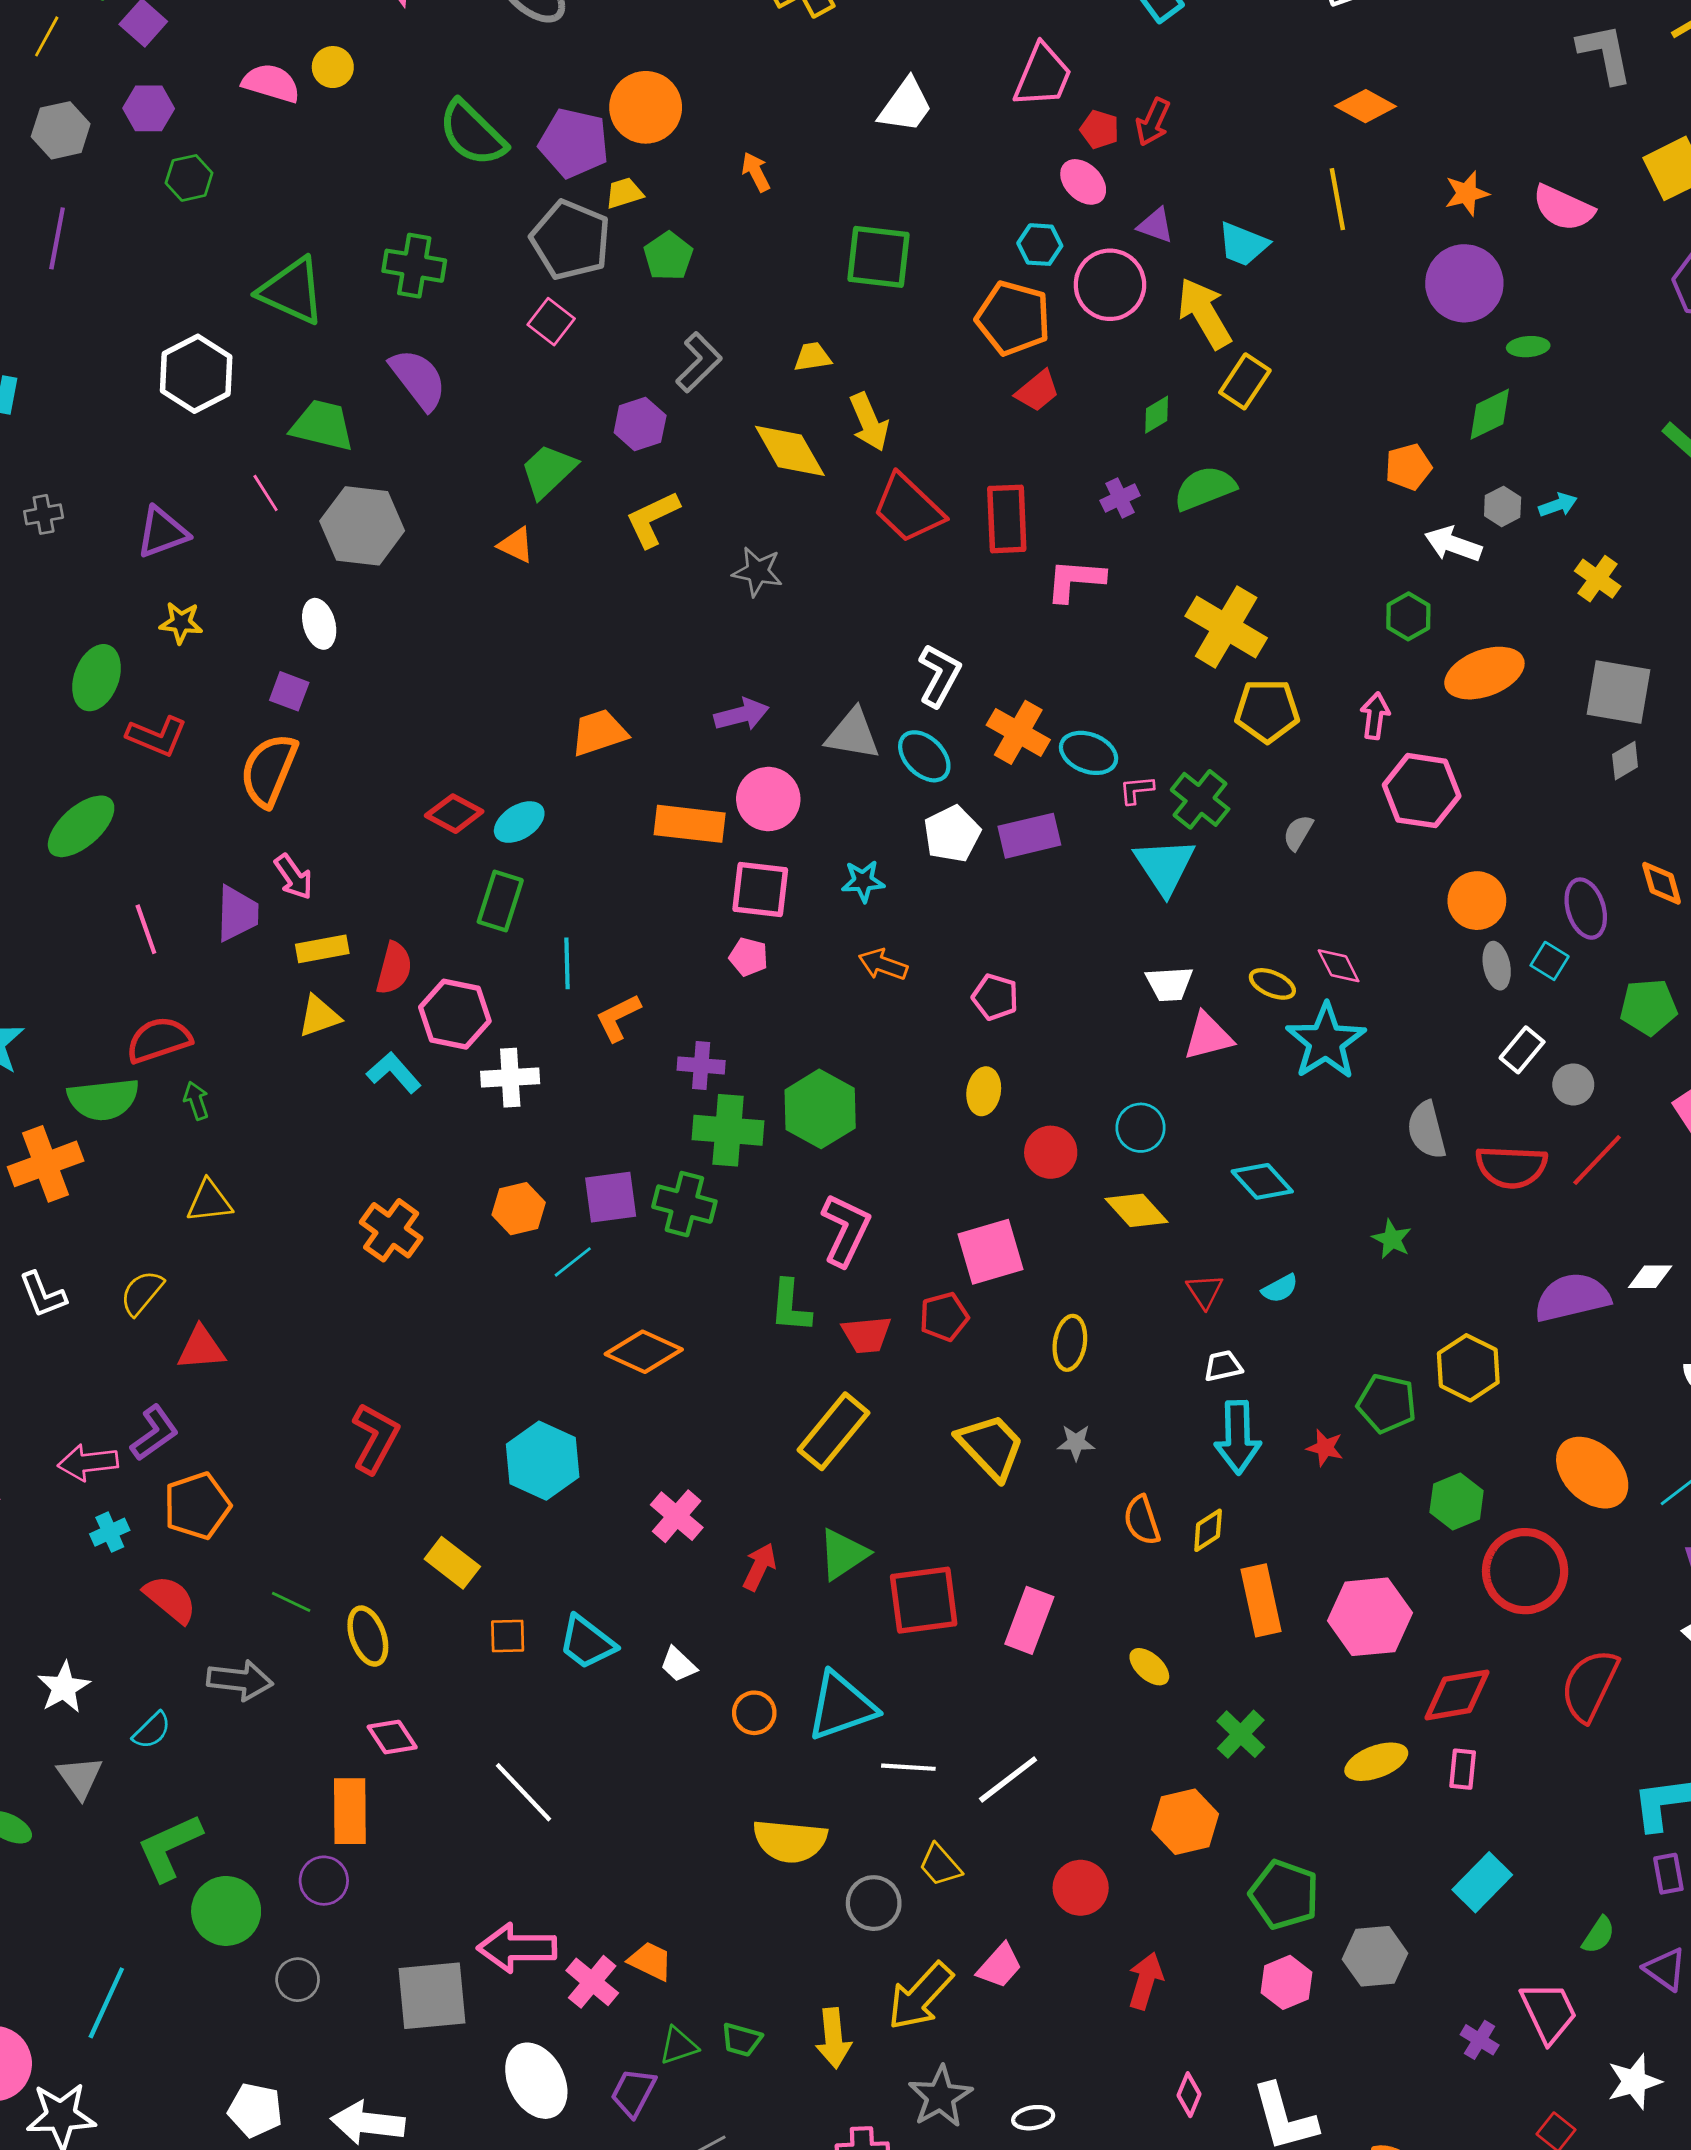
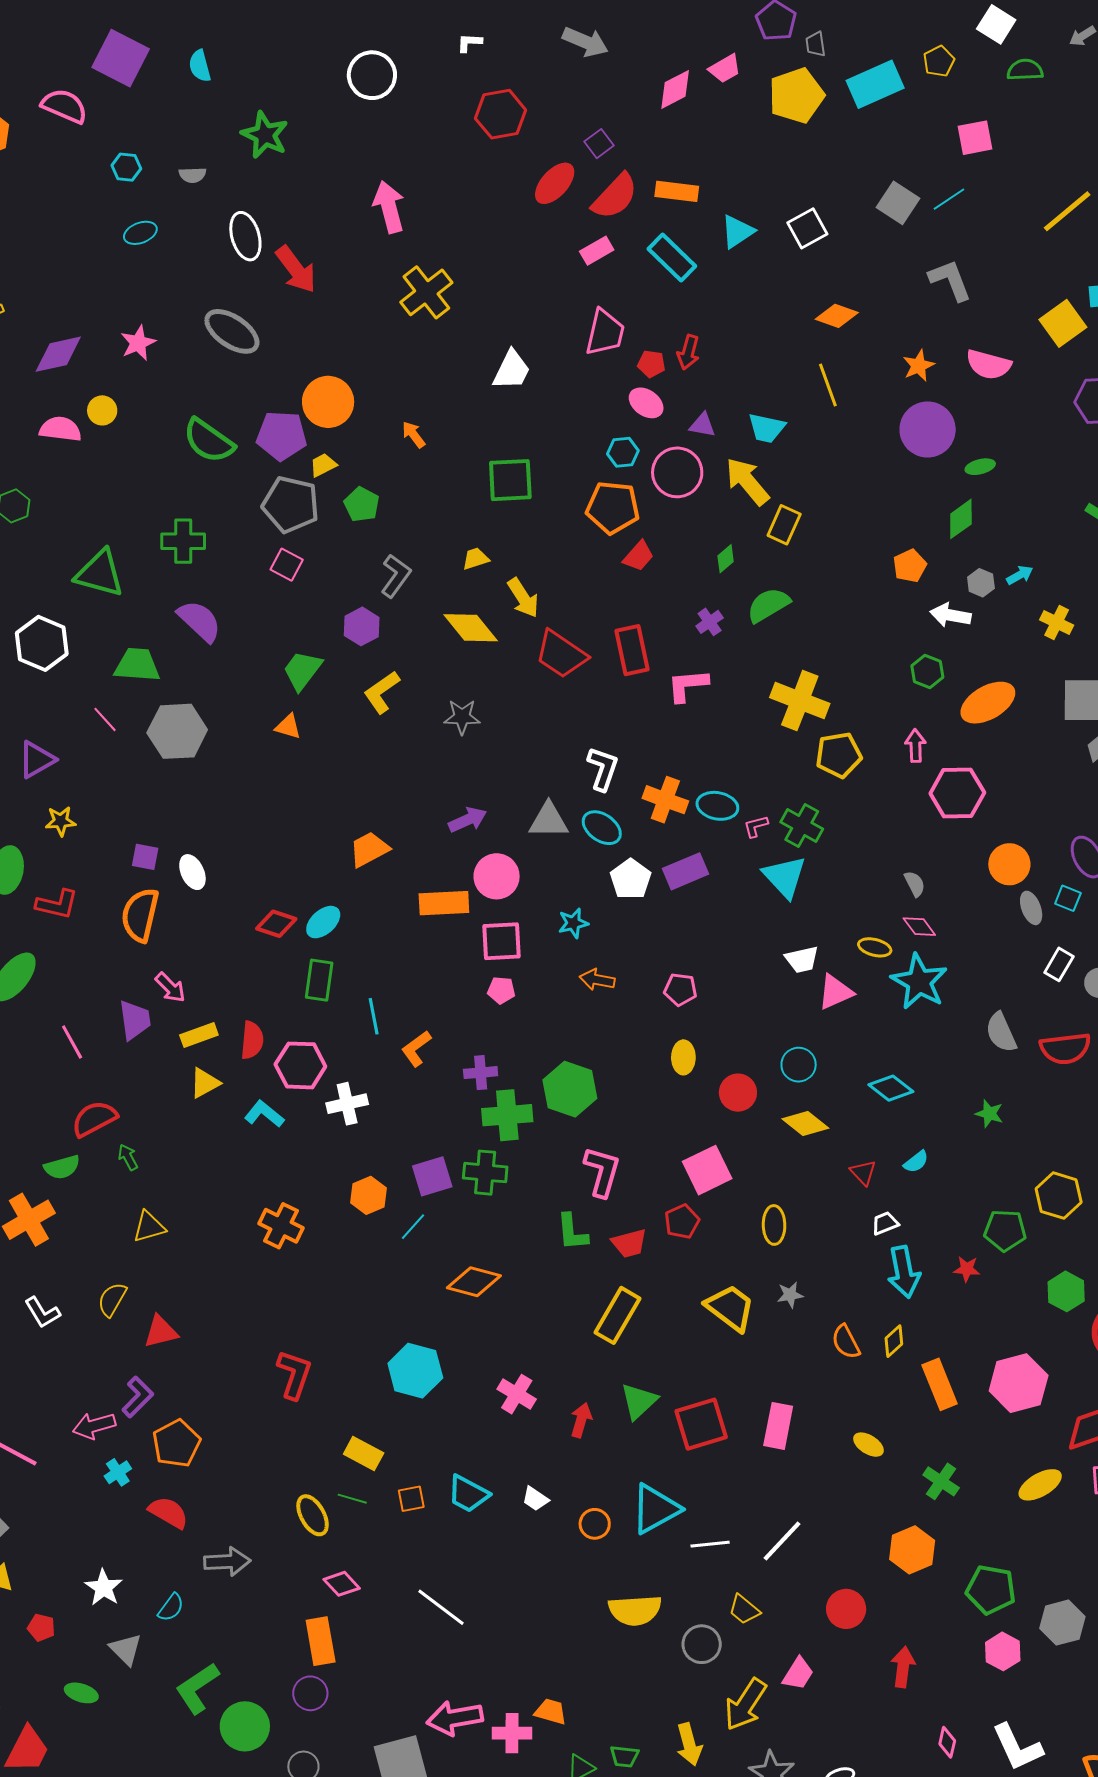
gray L-shape: (1605, 53) -> (950, 280), moved
white ellipse: (319, 624) -> (192, 872), moved
gray semicircle: (1298, 833) -> (915, 884), moved, turned 132
green semicircle: (103, 1099) -> (62, 1167), size x0.7
green line: (291, 1602) -> (352, 1499), moved
pink cross: (592, 1982) -> (512, 1733), turned -30

